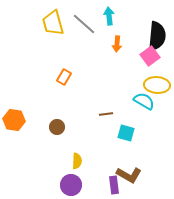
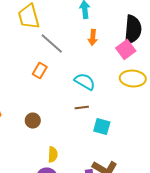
gray line: (84, 24) -> (52, 44), moved
cyan semicircle: (144, 101) -> (85, 82), moved

